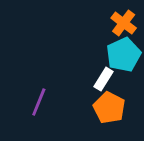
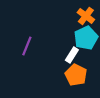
purple line: (39, 102) -> (27, 46), moved

